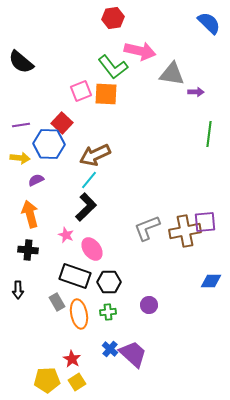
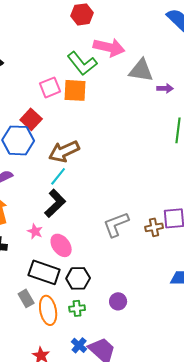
brown cross: (185, 231) -> (154, 227), size x0.6

